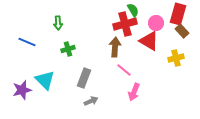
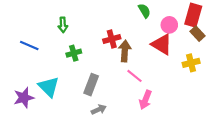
red cross: (125, 24) -> (112, 39), moved, size x0.7

